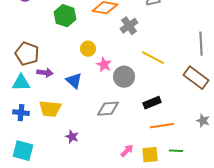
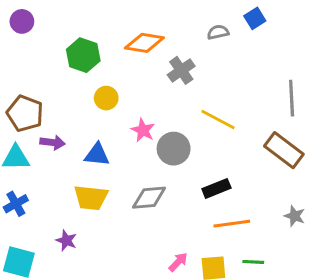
yellow circle: (88, 49) -> (106, 98), moved
blue triangle: (74, 81) -> (97, 155), turned -36
yellow trapezoid: (50, 109) -> (91, 198), moved
blue cross: (21, 113) -> (16, 204), turned -35
purple star: (72, 137) -> (66, 241), moved

